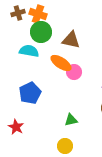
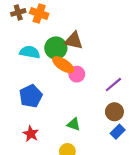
green circle: (41, 32) -> (56, 48), moved
green triangle: (71, 120) -> (74, 124), turned 32
red star: (16, 127) -> (31, 134), moved

